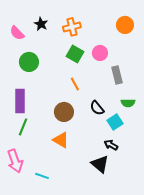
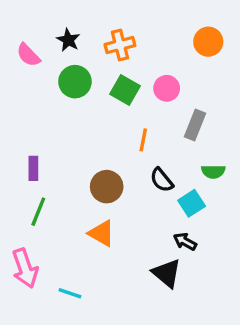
green circle: (29, 62) -> (75, 82), moved
gray rectangle: (117, 75) -> (195, 125), turned 36
orange line: (75, 84) -> (143, 140), moved, turned 40
purple rectangle: (20, 101) -> (33, 168), size x0.6

